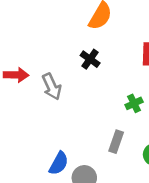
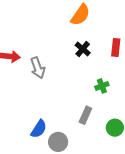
black cross: (90, 59) -> (83, 49), moved

